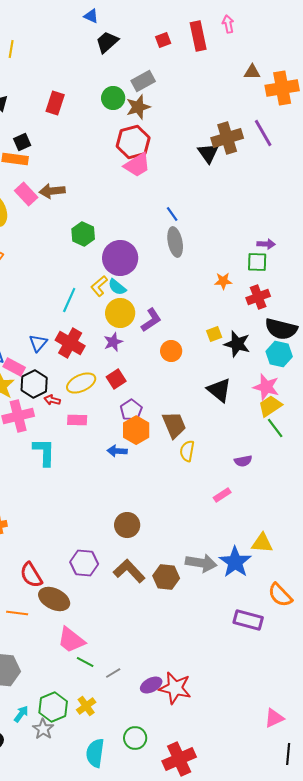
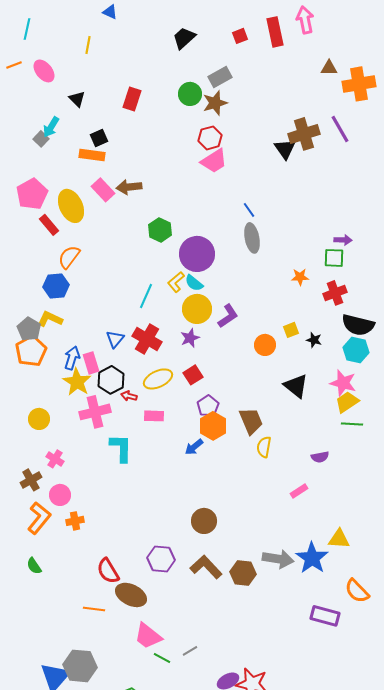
blue triangle: (91, 16) -> (110, 12), moved
pink arrow: (228, 24) -> (305, 20), size x1.5
red hexagon: (133, 142) -> (210, 138), size x0.7
black star: (237, 344) -> (314, 340), size x0.6
orange circle: (171, 351) -> (265, 345), moved
pink rectangle: (14, 367) -> (91, 363), turned 45
green line: (275, 428) -> (352, 424), turned -50
blue arrow: (117, 451) -> (194, 447), turned -42
gray line: (113, 673) -> (190, 651), moved

